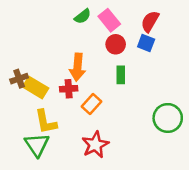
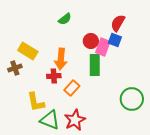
pink rectangle: (109, 20) -> (103, 47), moved, turned 60
green rectangle: (121, 75) -> (95, 65), size x1.5
yellow rectangle: (36, 87) -> (28, 51), moved
green triangle: (37, 145) -> (50, 120), moved, turned -35

